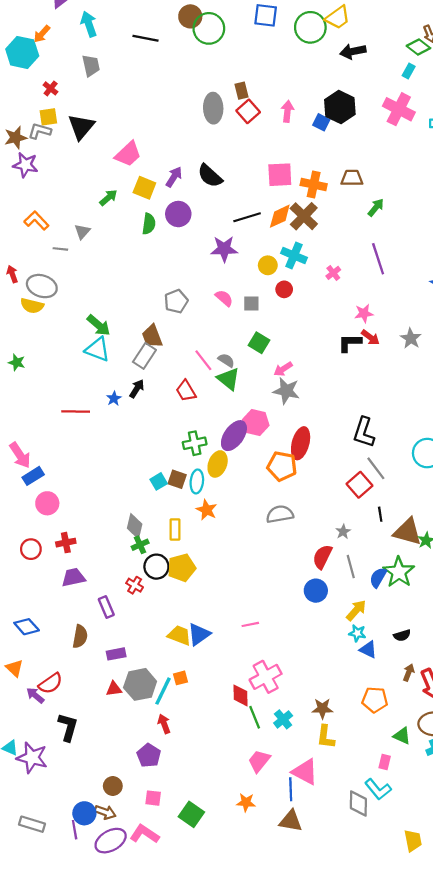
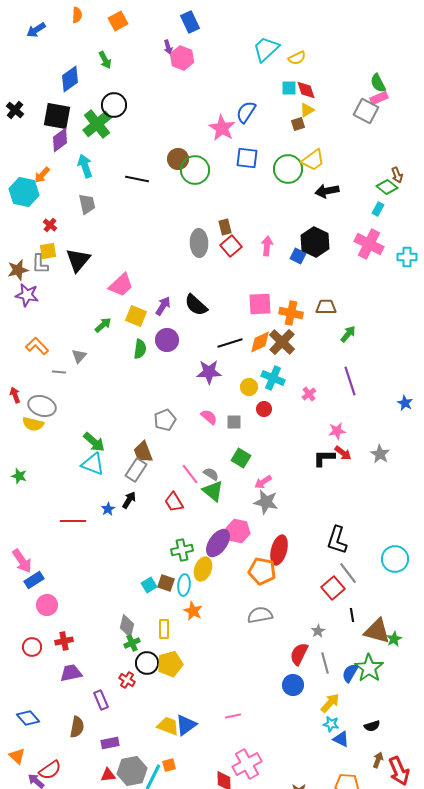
gray L-shape: (40, 131) -> (40, 264), turned -105

